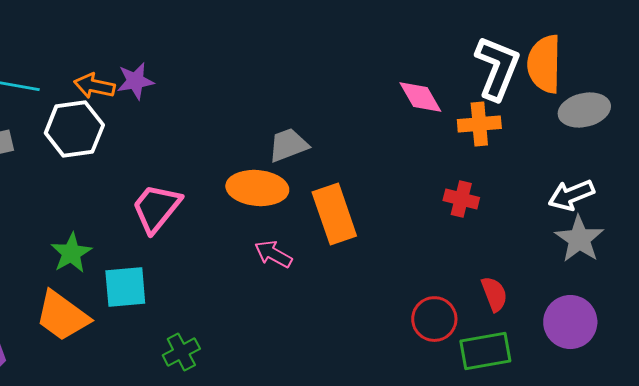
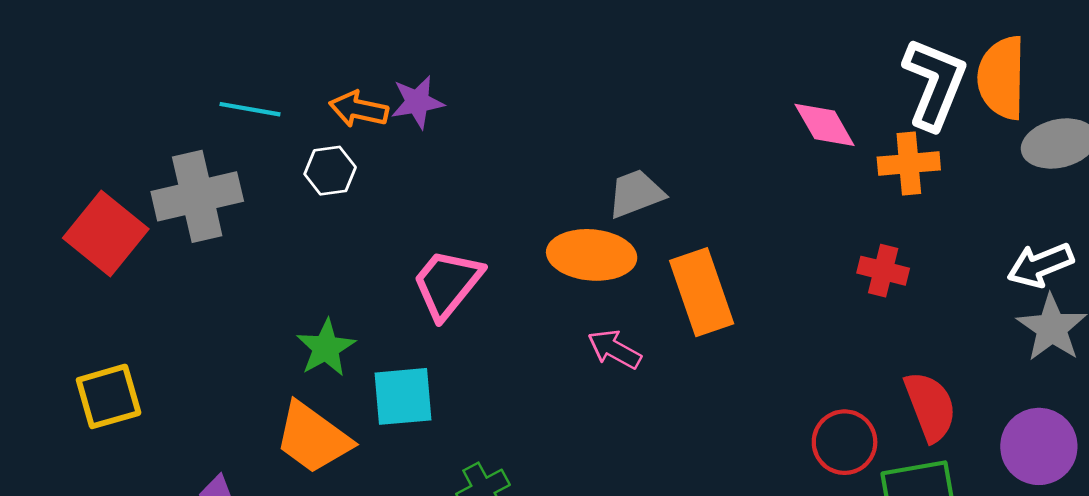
white hexagon: (74, 129) -> (330, 171), size x0.6
red semicircle: (494, 294) -> (930, 406), size x1.4

